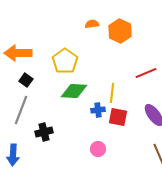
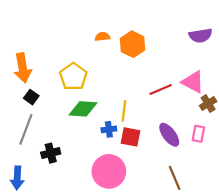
orange arrow: (18, 53) -> (23, 68), turned -100
pink circle: (98, 149) -> (109, 171), size x2.0

